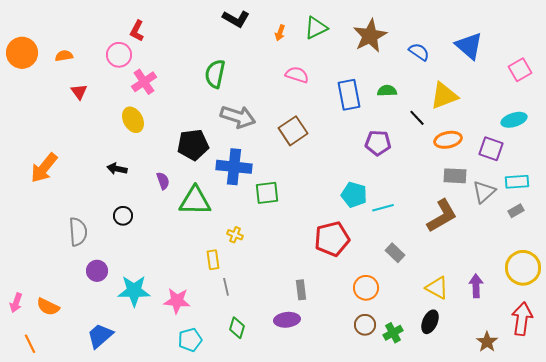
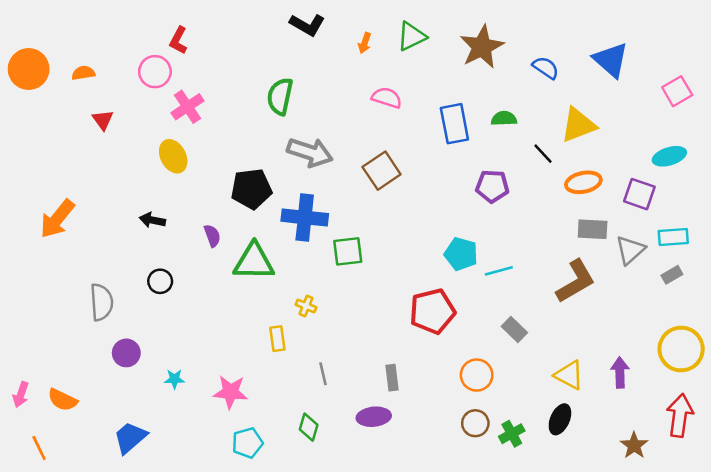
gray line: (226, 287) -> (323, 374), moved
cyan star: (134, 291) -> (174, 379), size x0.5

